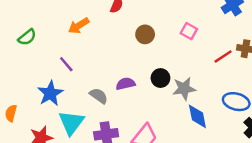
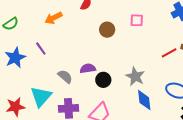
pink square: (189, 31) -> (137, 20), moved, turned -32
black circle: (160, 78) -> (103, 80), moved
gray star: (184, 89) -> (135, 76), turned 30
blue star: (50, 93) -> (15, 58), moved

